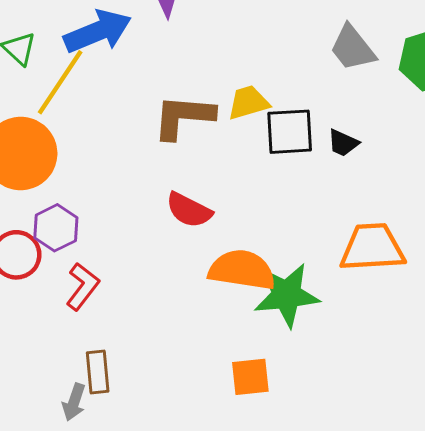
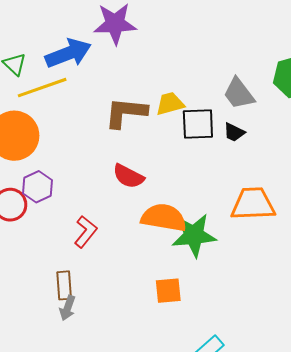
gray trapezoid: (353, 48) -> (239, 94), moved
yellow line: (60, 82) -> (42, 88), turned 36
red L-shape: (83, 286) -> (86, 232), moved
gray arrow: (74, 402) -> (68, 308), moved

